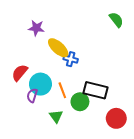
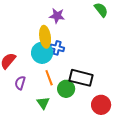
purple star: (36, 28) -> (57, 16), moved
yellow ellipse: (58, 48) -> (45, 37), turned 40
cyan circle: (40, 84) -> (42, 53), moved

